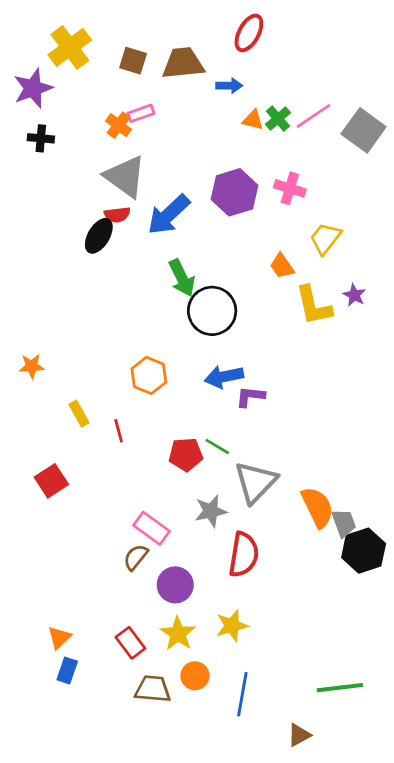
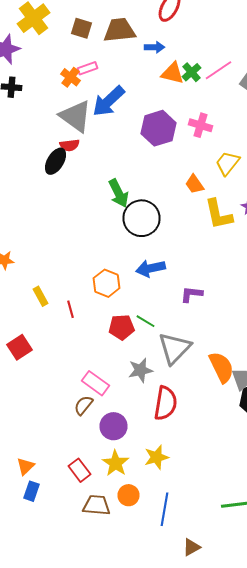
orange triangle: (253, 120) -> (172, 73), size x1.4
blue arrow: (169, 215) -> (108, 101), moved
orange hexagon: (149, 375) -> (106, 283), moved
purple L-shape: (250, 397) -> (192, 294), moved
brown triangle: (299, 735) -> (192, 547), moved

